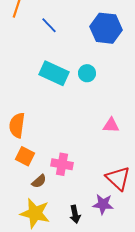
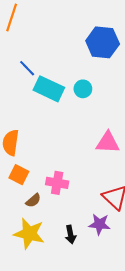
blue line: (49, 25) -> (27, 68), moved
pink triangle: (111, 125) -> (108, 143), size x1.4

